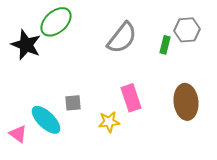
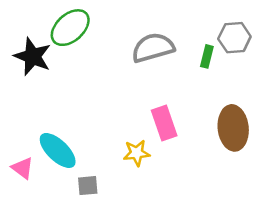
gray semicircle: (122, 38) -> (153, 48), turned -144
gray square: (73, 103) -> (88, 186), moved

